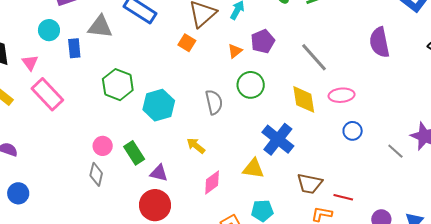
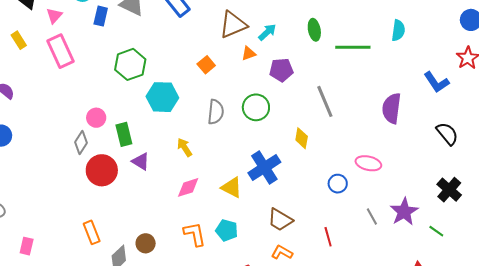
orange square: (187, 43) -> (206, 65), moved
orange triangle: (235, 51) -> (249, 53), moved
pink ellipse: (342, 95) -> (368, 163), moved
yellow diamond: (304, 99) -> (302, 138), size x0.7
red line: (343, 197) -> (328, 237), moved, turned 42
red circle: (155, 205) -> (102, 170), moved

